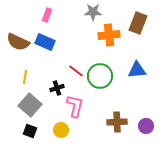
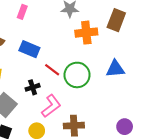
blue rectangle: (45, 42) -> (29, 49), moved
pink L-shape: (75, 106) -> (51, 106), turned 40
brown cross: (117, 122) -> (74, 126), moved

